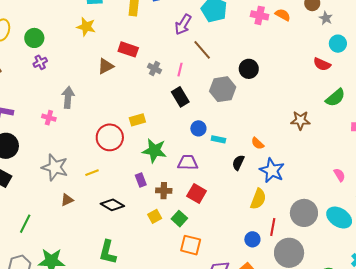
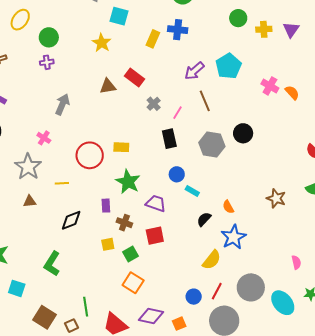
pink cross: (49, 118) -> (44, 138), moved
red square: (197, 194) -> (155, 236), turned 30
black diamond: (112, 205) -> (71, 220), turned -70

